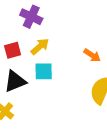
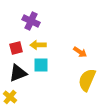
yellow arrow: (40, 47) -> (38, 45), turned -140

